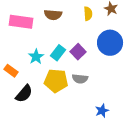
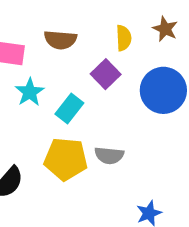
purple square: (78, 52) -> (106, 74), moved
cyan star: (36, 57) -> (30, 92), moved

